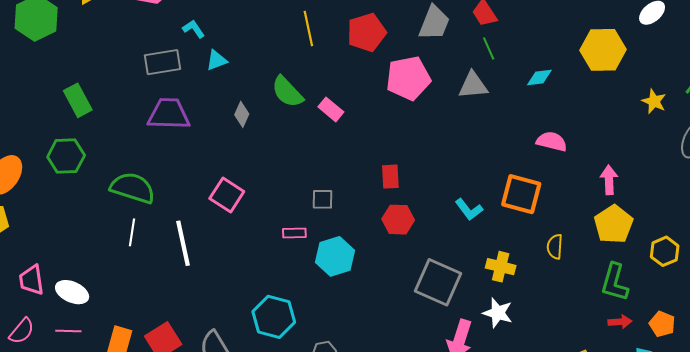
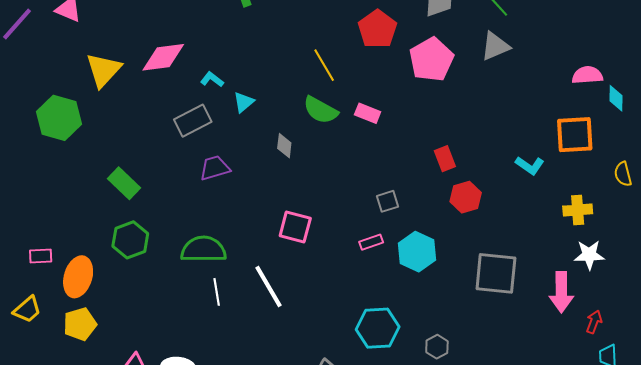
yellow line: (308, 28) -> (324, 65), moved
cyan diamond: (539, 77) -> (616, 98), moved, turned -64
purple trapezoid: (169, 114) -> (215, 168), size x0.7
gray square: (438, 282) -> (496, 273), moved

